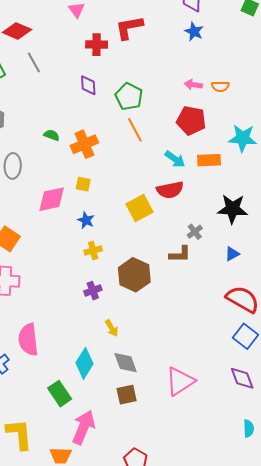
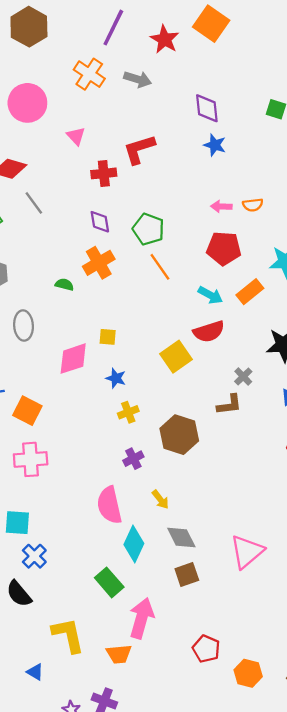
orange cross: (84, 144) -> (99, 263), moved
orange rectangle: (209, 160) -> (250, 292), turned -30
pink semicircle: (28, 340) -> (109, 505), moved

